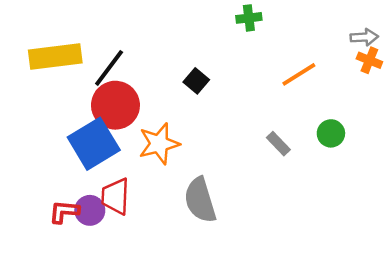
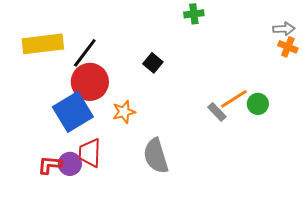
orange line: (299, 74) -> (234, 99), moved
orange star: (159, 144) -> (124, 112), size x0.7

